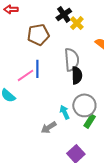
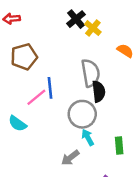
brown pentagon: (38, 35) -> (24, 57), moved
gray circle: (84, 105) -> (82, 114), moved
green rectangle: (90, 121) -> (119, 145), turned -32

